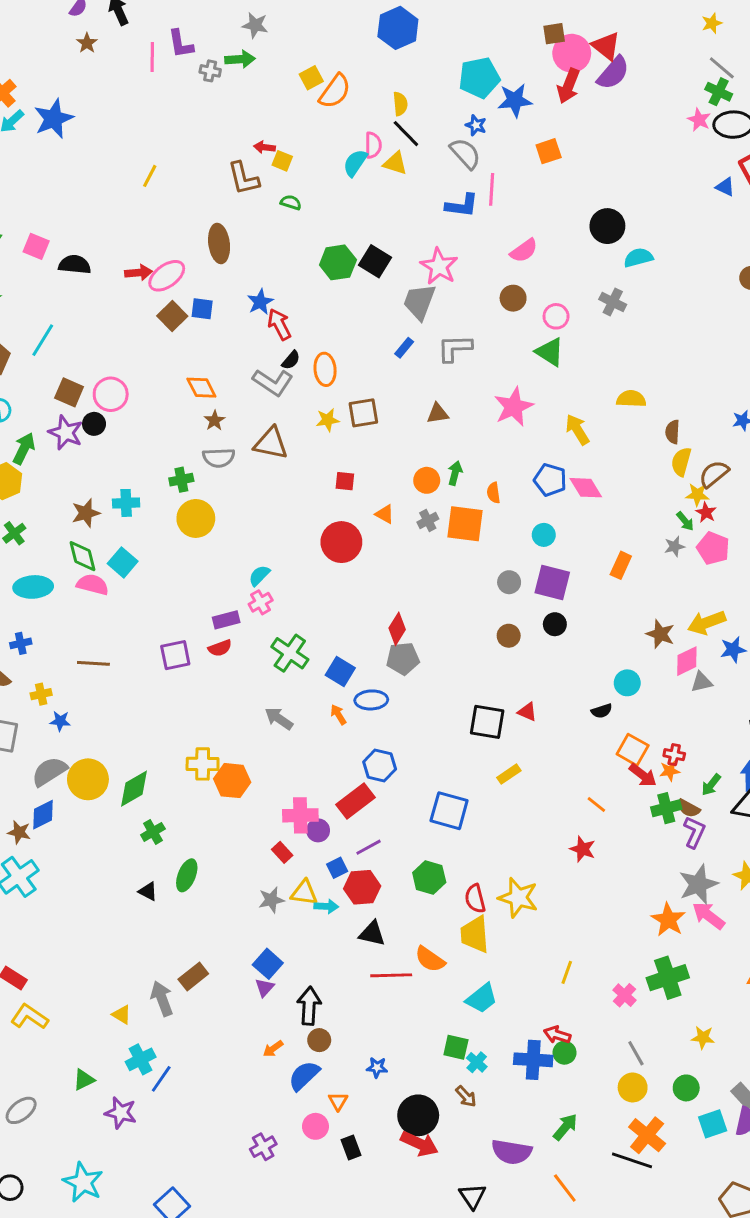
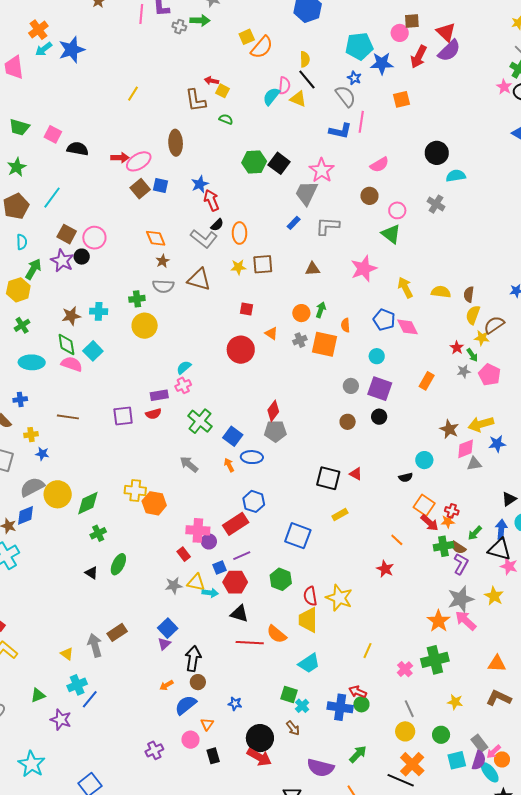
pink circle: (572, 53) -> (400, 33), moved, size x0.7
yellow semicircle: (631, 399) -> (441, 292), moved
red star: (706, 513) -> (457, 348), moved

